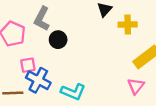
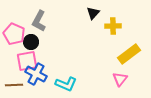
black circle: (58, 40) -> (31, 42), moved
pink square: (28, 65) -> (27, 61), size x1.5

